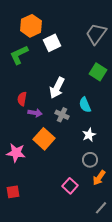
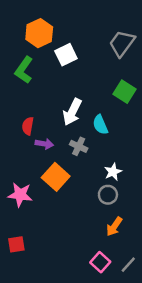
green L-shape: (19, 55) -> (24, 70), turned -30
cyan semicircle: (85, 105) -> (100, 125), moved
gray circle: (90, 160) -> (108, 195), moved
orange arrow: (99, 178) -> (114, 227), moved
pink square: (70, 186) -> (100, 262), moved

